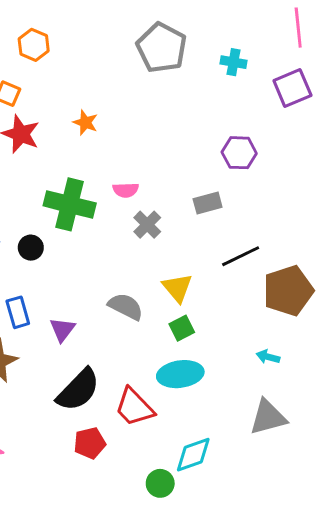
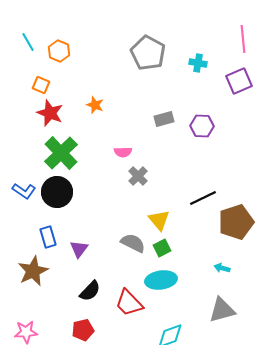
gray rectangle: (208, 203) -> (164, 119), moved
green cross: (70, 204) -> (61, 153), moved, turned 32
black circle: (31, 248) -> (57, 192), size x1.8
gray semicircle: (126, 307) -> (133, 243), moved
black semicircle: (78, 390) -> (90, 291), size x0.7
red pentagon: (90, 443) -> (83, 330), moved

